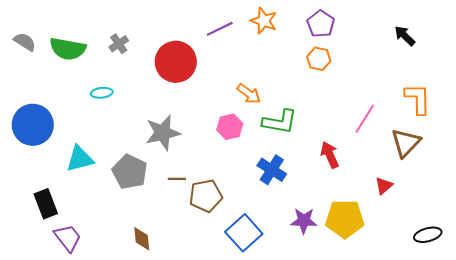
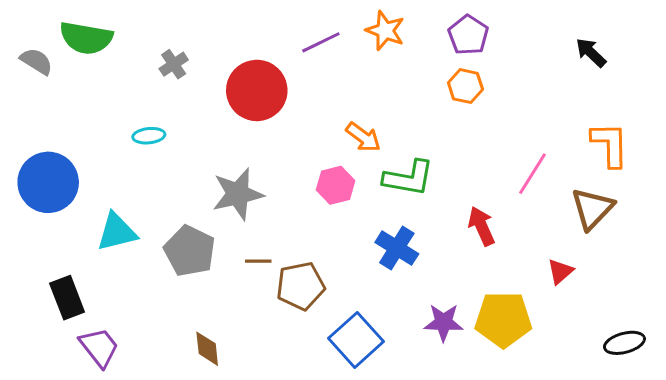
green semicircle: (68, 49) -> (86, 38), moved

